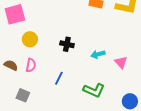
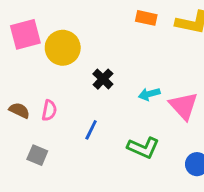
yellow circle: (30, 39) -> (63, 48), moved, size x1.5
black cross: (67, 44) -> (103, 79), turned 32
pink triangle: (121, 62) -> (184, 106), size x1.5

